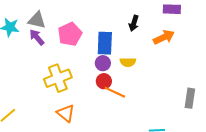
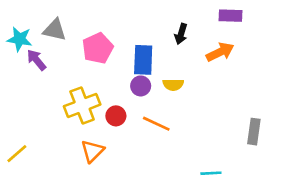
purple arrow: (37, 37) -> (36, 60), moved
red circle: (104, 81) -> (116, 116), moved
orange triangle: (66, 113) -> (92, 151), turned 36

